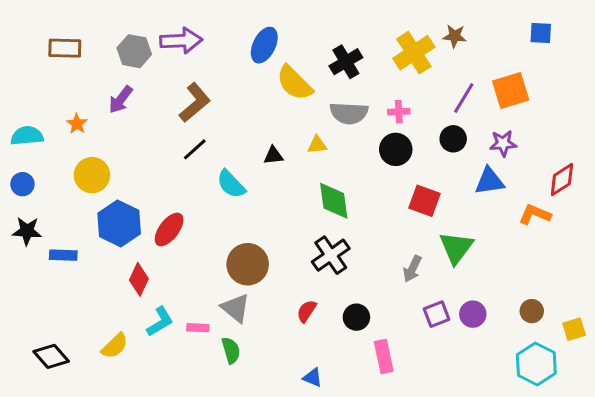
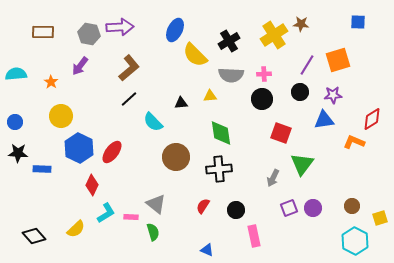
cyan semicircle: (27, 136) -> (16, 74), moved
black cross: (331, 255) -> (219, 169), turned 30
brown circle: (248, 264) -> (176, 157), moved

